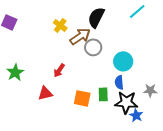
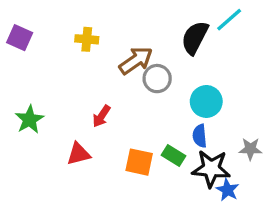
black semicircle: (96, 17) -> (195, 38), moved
yellow cross: (60, 25) -> (87, 39), moved, turned -32
green rectangle: (103, 94) -> (174, 155), turned -56

